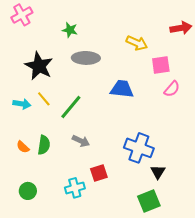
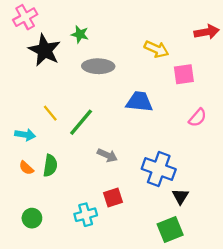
black star: (39, 66) -> (45, 50), moved
pink semicircle: (172, 89) -> (198, 118), moved
cyan arrow: (22, 104) -> (25, 135), moved
gray arrow: (81, 141) -> (107, 155), moved

